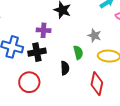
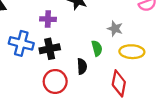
purple cross: (44, 30) -> (48, 19), moved
red circle: (29, 82) -> (55, 81), moved

